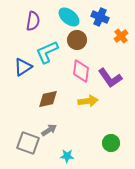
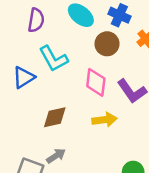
brown circle: (77, 40) -> (107, 44), moved
cyan L-shape: (47, 52) -> (53, 59), turned -95

